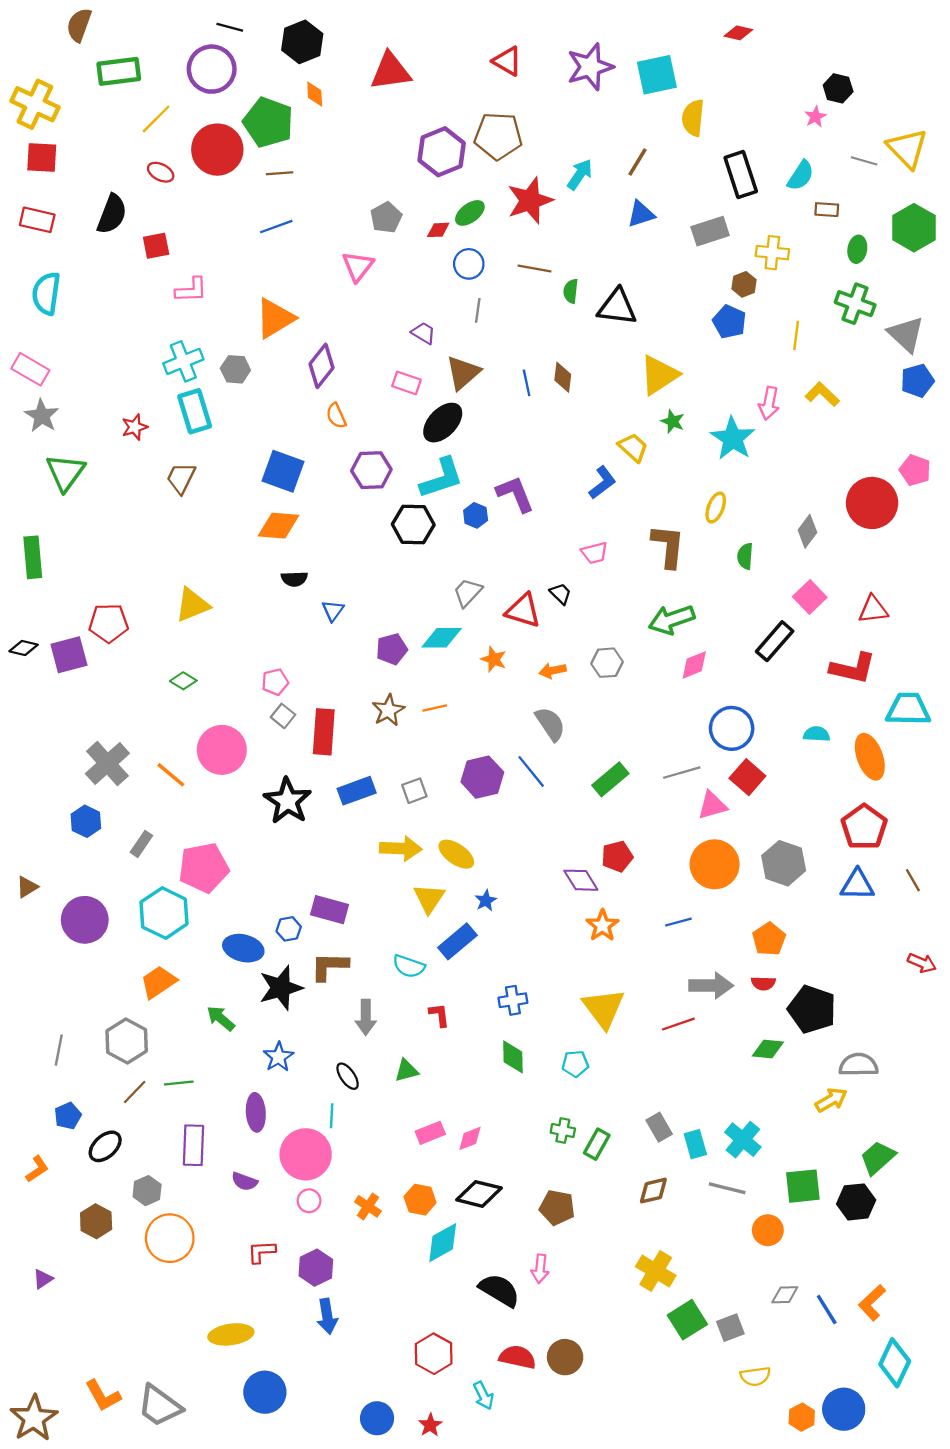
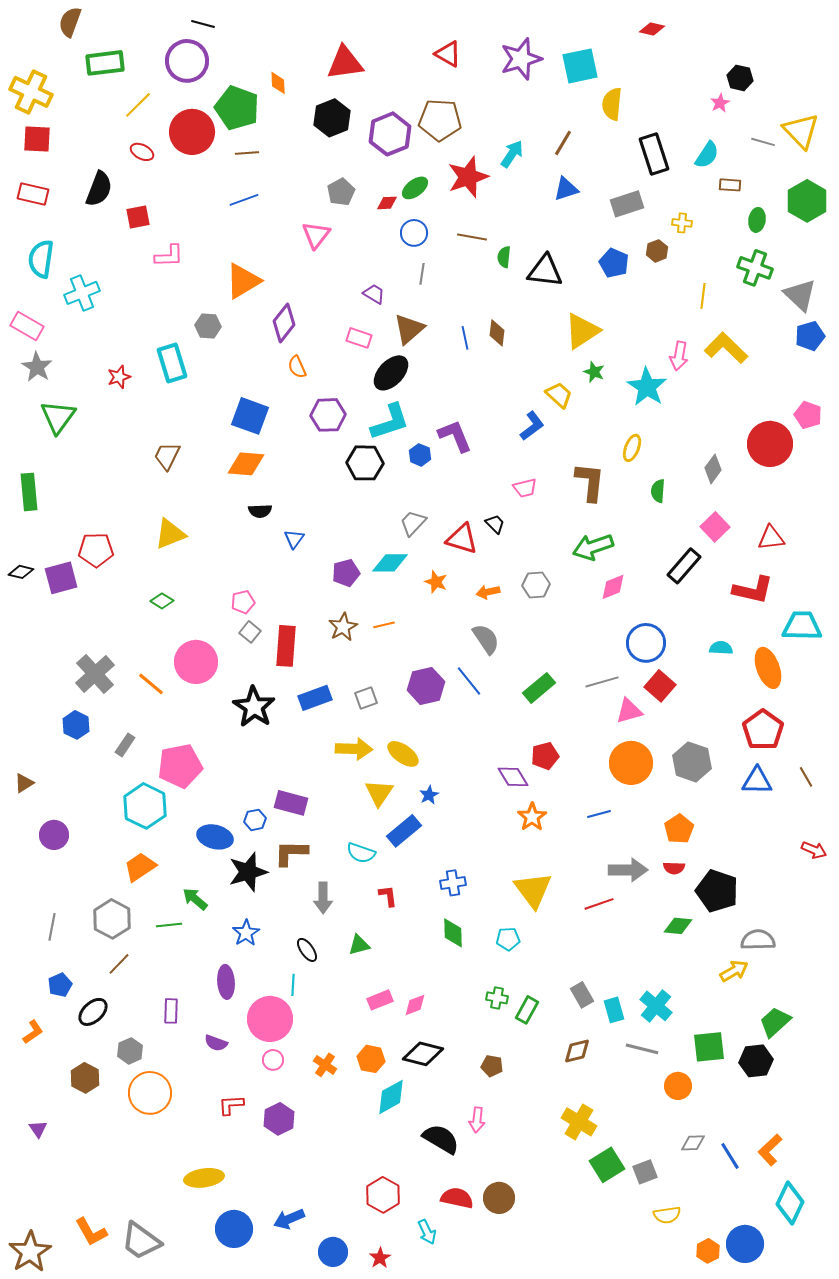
black hexagon: (302, 42) -> (332, 118), moved
yellow cross: (772, 253) -> (682, 223), size x0.7
blue pentagon: (729, 322) -> (614, 263), moved
cyan cross: (183, 361) -> (82, 293), moved
yellow L-shape: (822, 394) -> (726, 348), size x1.4
brown trapezoid: (181, 478) -> (167, 456), moved
purple circle: (85, 920) -> (54, 835), moved, size x0.7
green line: (179, 1083) -> (169, 925), moved
purple rectangle: (193, 1145) -> (171, 1011), size x0.7
brown pentagon: (557, 1208) -> (492, 1066), size x0.7
purple triangle: (43, 1279) -> (38, 1129), turned -30
blue arrow: (327, 1316) -> (289, 1219), moved, turned 76

